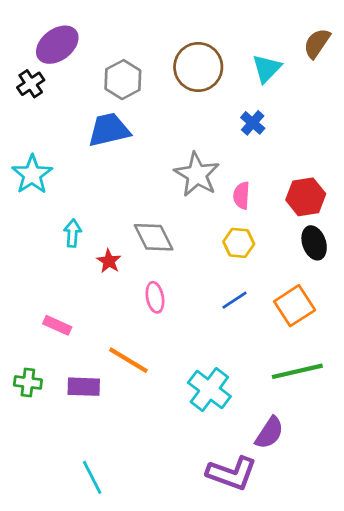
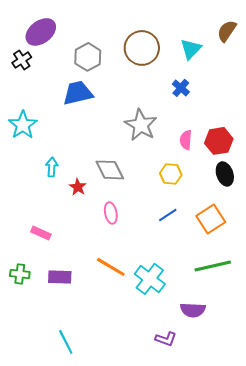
pink semicircle: (242, 195) -> (186, 140), moved
orange line: (128, 360) -> (111, 267), moved
purple semicircle: (269, 433) -> (193, 310), turned 60
purple L-shape: (232, 473) -> (166, 339), size x0.6

